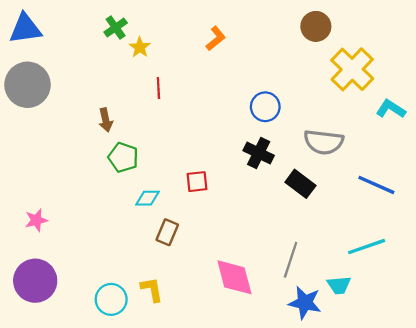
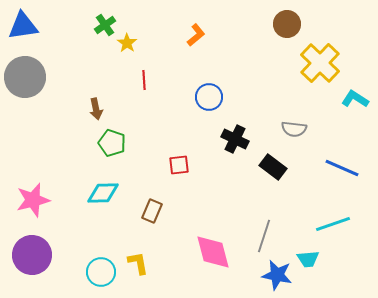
blue circle: (265, 107) -> (209, 97), moved
gray semicircle: (324, 142) -> (294, 129), size x0.7
cyan diamond: (147, 198) -> (103, 193), moved, size x1.4
pink star: (36, 220) -> (33, 200), size x1.6

